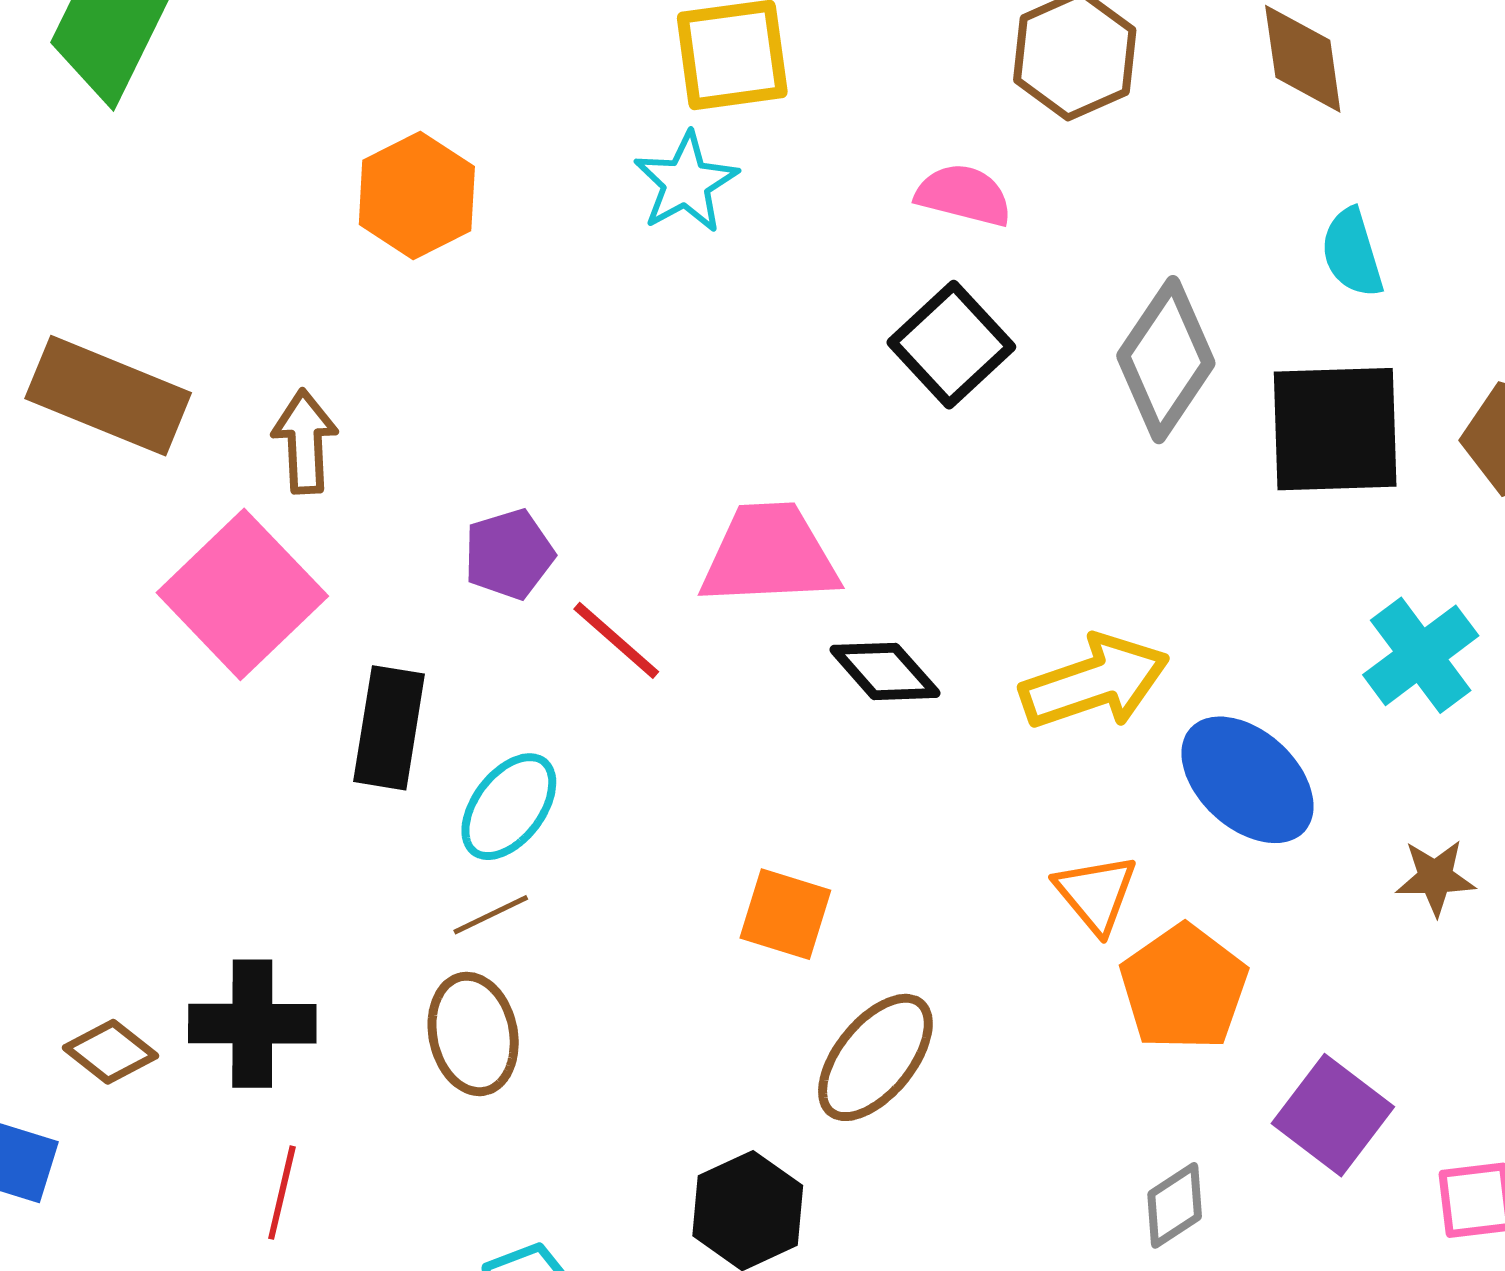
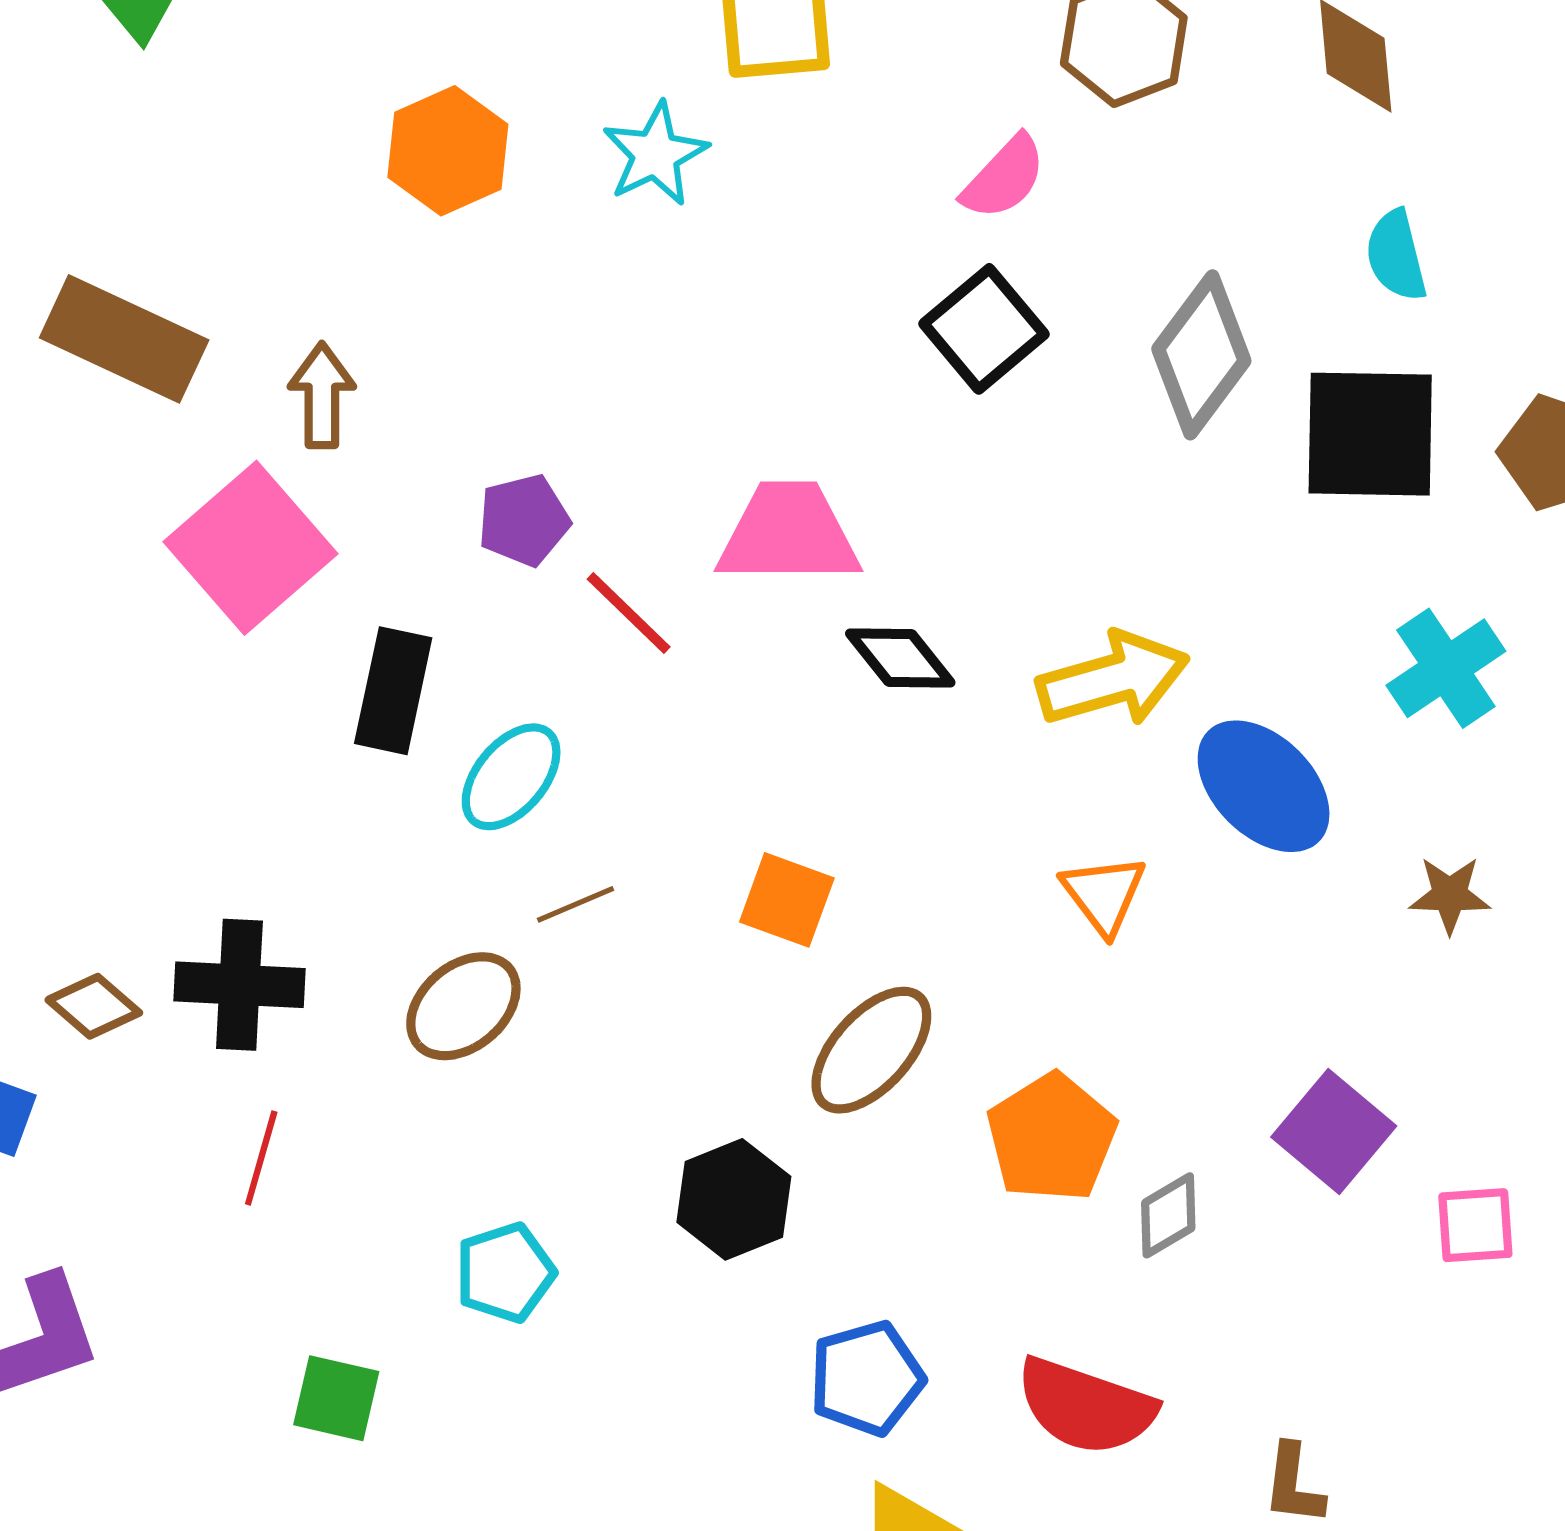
cyan star: (686, 183) -> (655, 154), moved
pink semicircle: (964, 195) -> (1004, 178), turned 116
brown line: (491, 915) -> (575, 904), moved
orange pentagon: (1184, 988) -> (1052, 1138), moved
brown ellipse: (473, 1034) -> (463, 1006), turned 59

